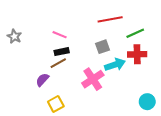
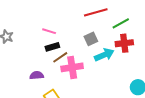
brown line: (58, 63) -> (60, 57), moved
pink cross: (93, 79) -> (72, 67), moved, turned 30
purple semicircle: (42, 80) -> (37, 75), turned 48

